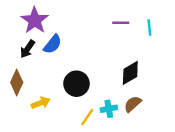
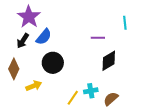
purple line: (121, 23) -> (98, 38), moved
black circle: (76, 84) -> (53, 63), moved
brown semicircle: (133, 104) -> (111, 99), moved

